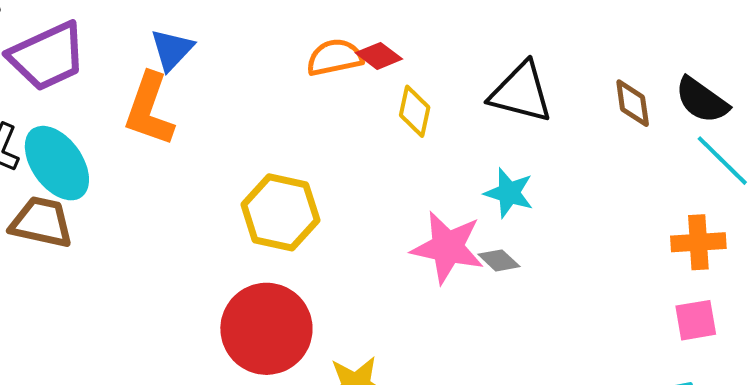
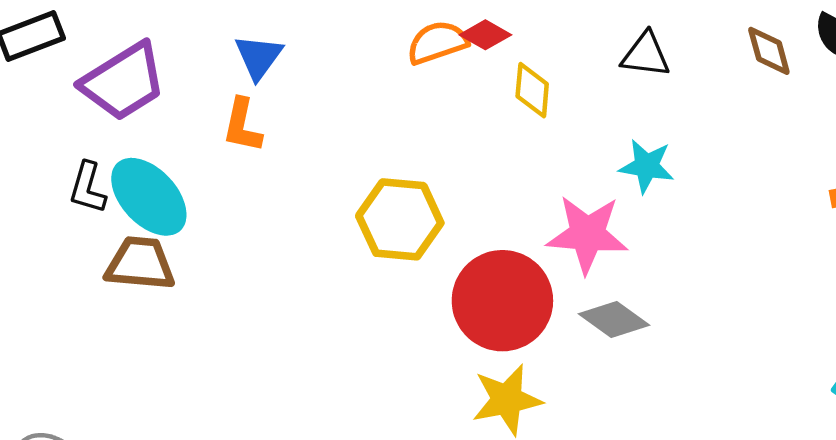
black triangle: (521, 92) -> (646, 55), size x0.7
orange L-shape: (149, 109) -> (242, 125), size x0.7
gray diamond: (499, 260) -> (614, 320), moved, size x1.5
red circle: (266, 329) -> (502, 301), moved

